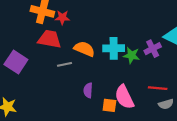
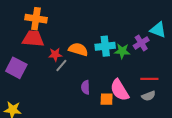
red star: (62, 18) -> (55, 55), moved
red trapezoid: (49, 39) -> (33, 39), moved
gray line: (64, 64) -> (61, 65), turned -32
gray semicircle: (166, 104) -> (149, 96), moved

